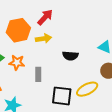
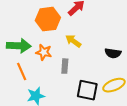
yellow arrow: (43, 39) -> (73, 41), moved, turned -140
black semicircle: (70, 56) -> (113, 53), moved

